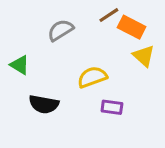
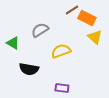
gray semicircle: (60, 30) -> (40, 30), moved
purple rectangle: (112, 107) -> (62, 88), moved

